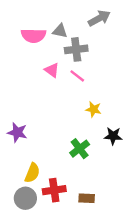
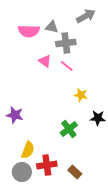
brown rectangle: (87, 198) -> (75, 172), turned 40

